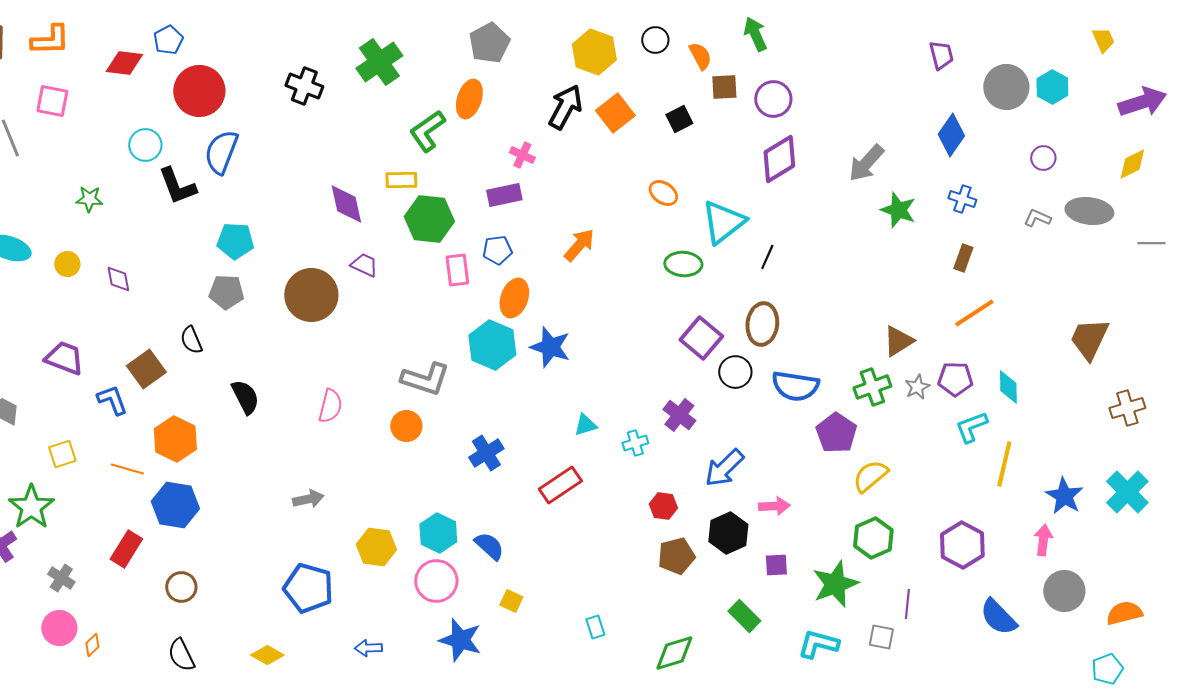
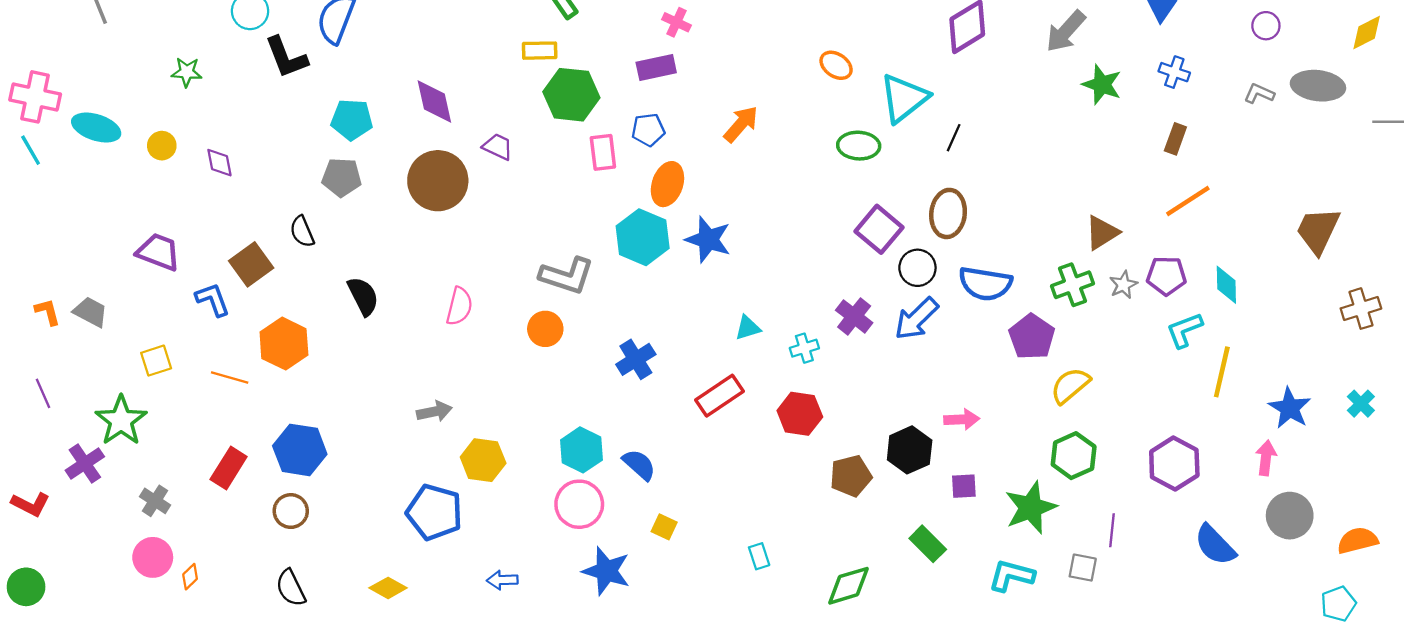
purple diamond: (346, 204) -> (434, 101), moved
blue arrow: (724, 468) -> (916, 319), moved
cyan cross: (1127, 492) -> (1361, 404), size x0.6
blue hexagon: (175, 505) -> (300, 450), moved
red hexagon: (663, 506) -> (800, 414), moved, size x1.4
yellow hexagon: (376, 547) -> (483, 460), moved

